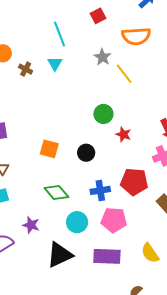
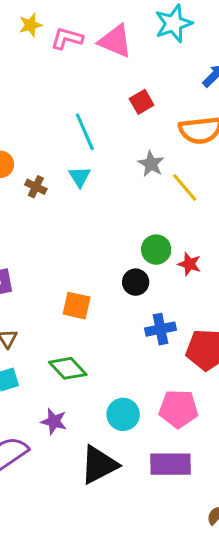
red star: (123, 134) -> (189, 264), moved
black circle: (86, 153) -> (136, 282), moved
blue cross: (100, 190) -> (160, 329), moved
green diamond: (56, 193) -> (68, 368), moved

